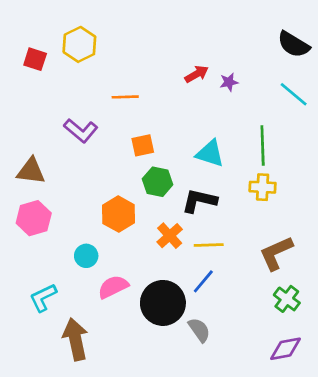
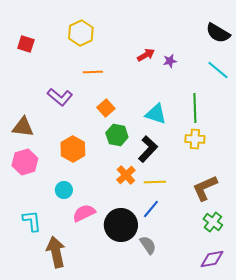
yellow hexagon: (79, 44) -> (81, 33), moved
orange square: (143, 145) -> (106, 108), turned -30
black L-shape: (199, 201) -> (148, 149), turned 120
orange hexagon: (118, 214) -> (73, 149), moved
cyan L-shape: (43, 298) -> (32, 221), turned 110

